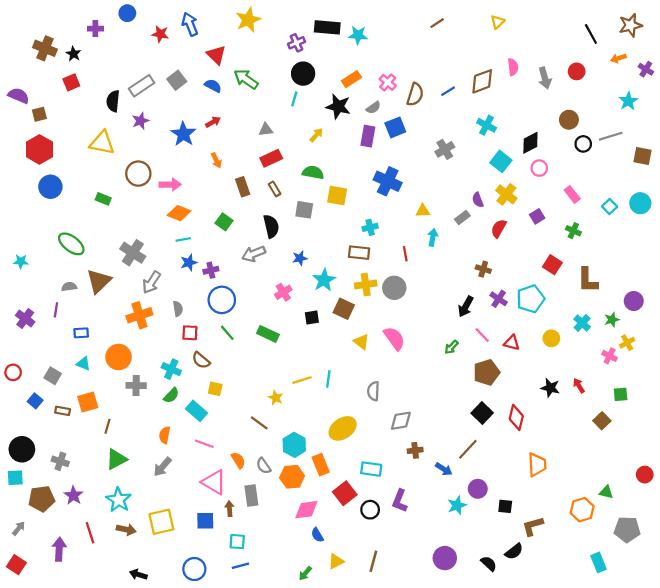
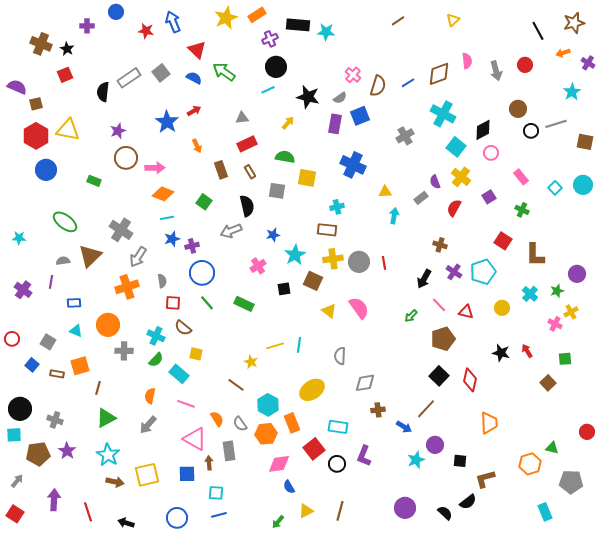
orange rectangle: (351, 79) -> (257, 15), moved
cyan line: (294, 99) -> (268, 90), turned 48
purple star: (141, 121) -> (118, 131), moved
cyan cross: (487, 125) -> (443, 114), size x1.4
yellow triangle: (102, 143) -> (68, 130), moved
red line: (405, 254) -> (384, 263), moved
red line: (90, 533) -> (88, 512), moved

